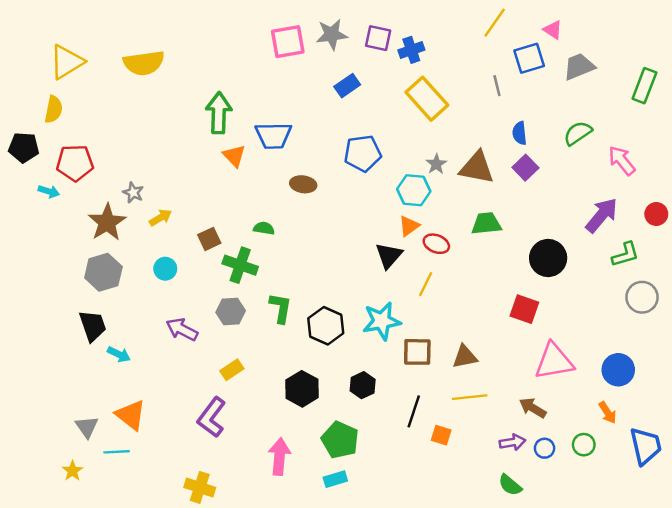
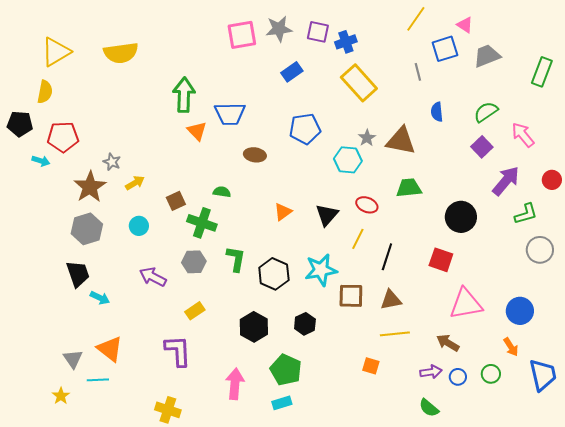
purple square: (525, 168) -> (482, 147), moved
orange triangle: (409, 226) -> (283, 212), moved
black line: (414, 411) -> (387, 257), moved
purple L-shape: (212, 417) -> (178, 351), turned 140

